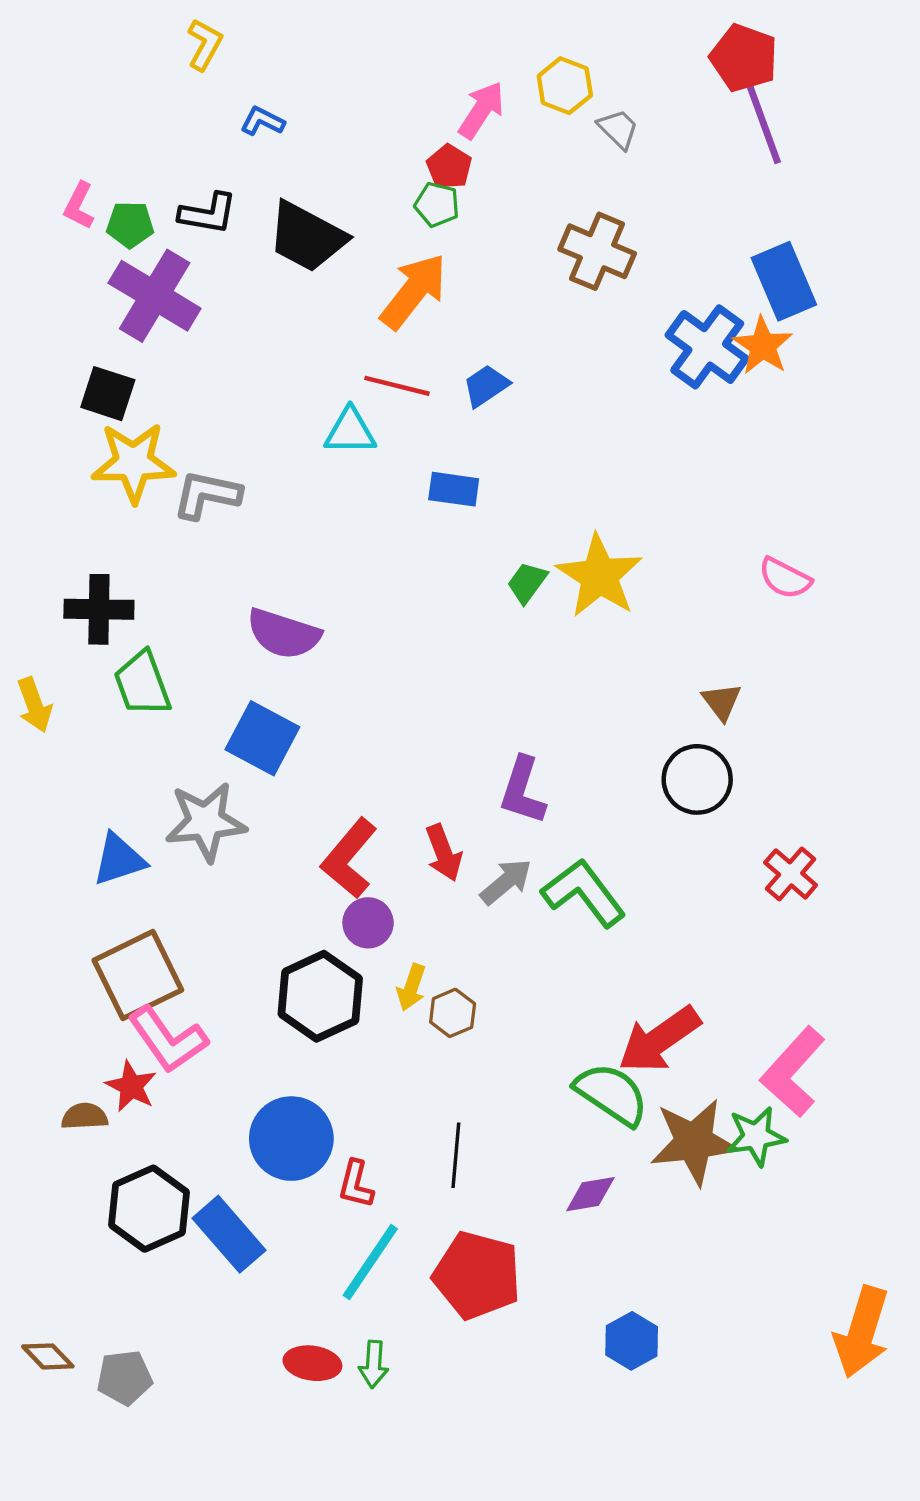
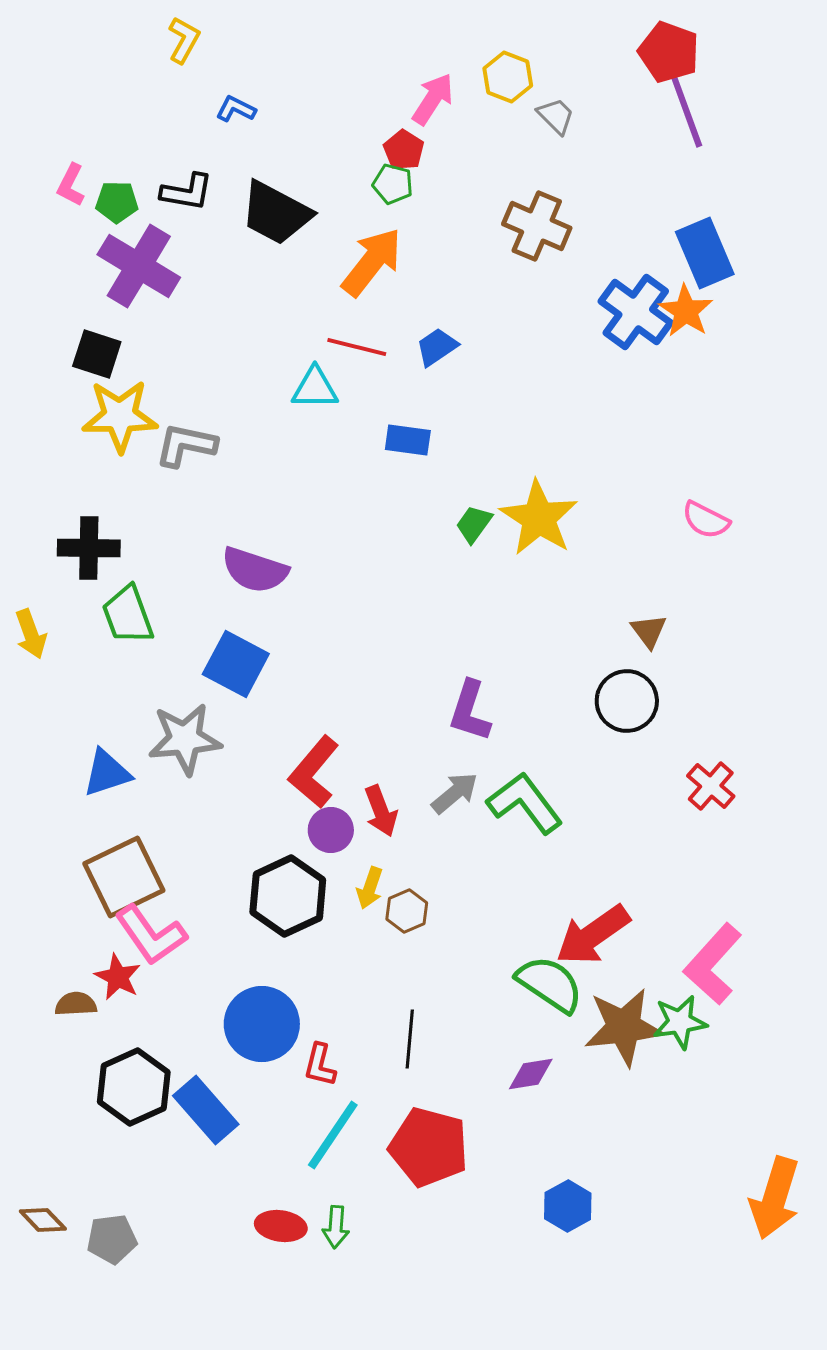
red arrow: (444, 853) -> (381, 811), moved

